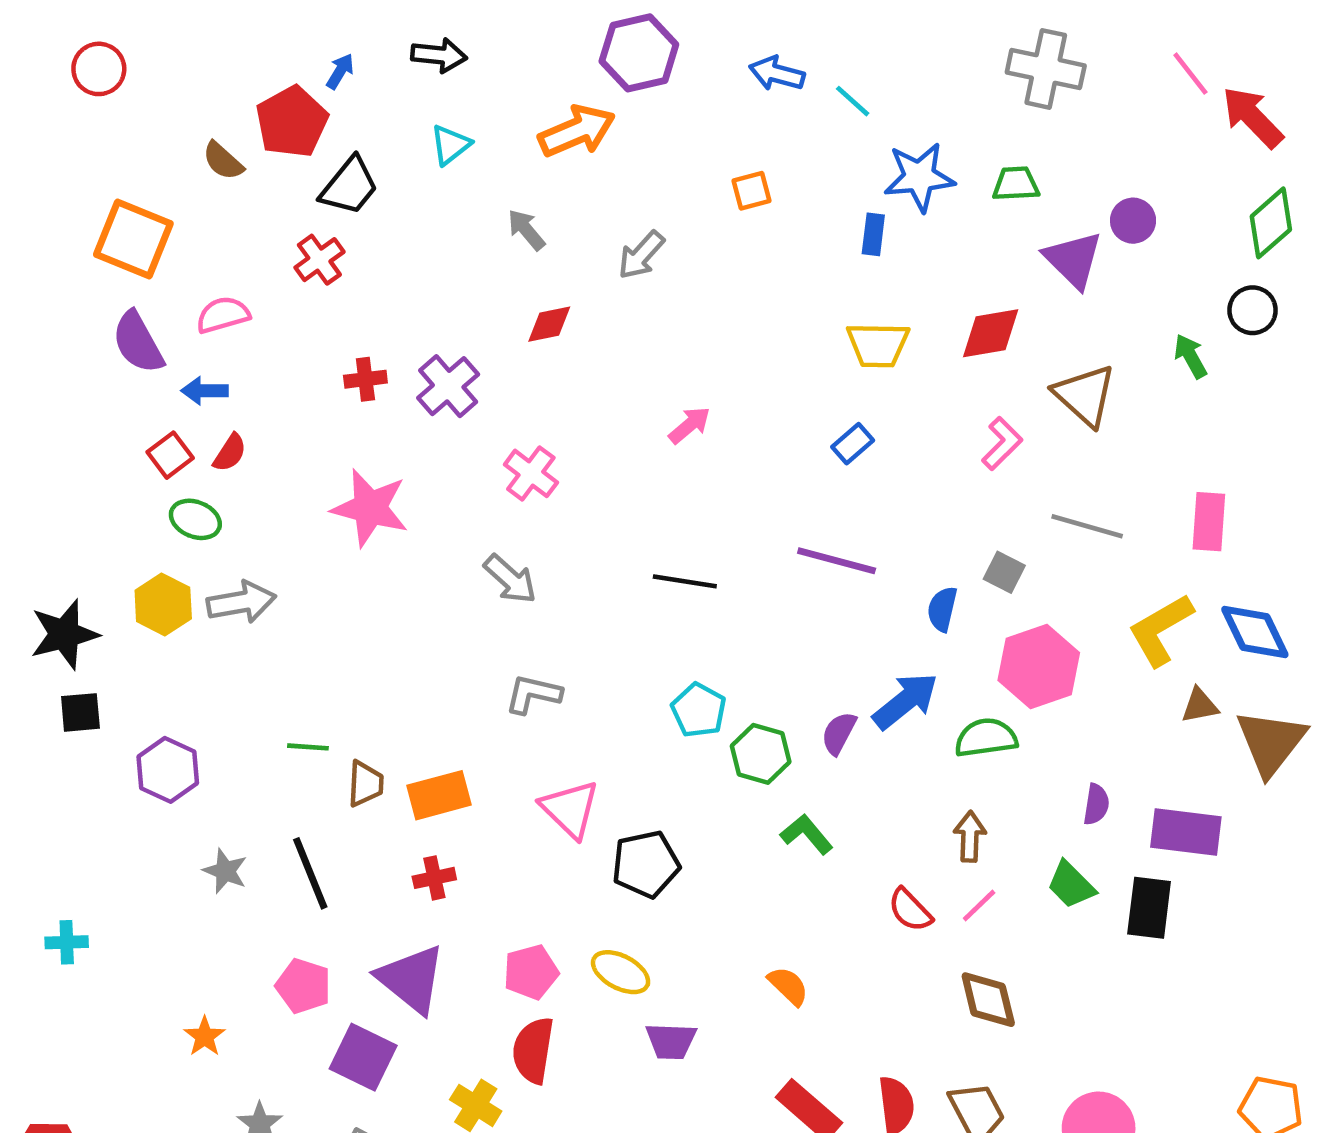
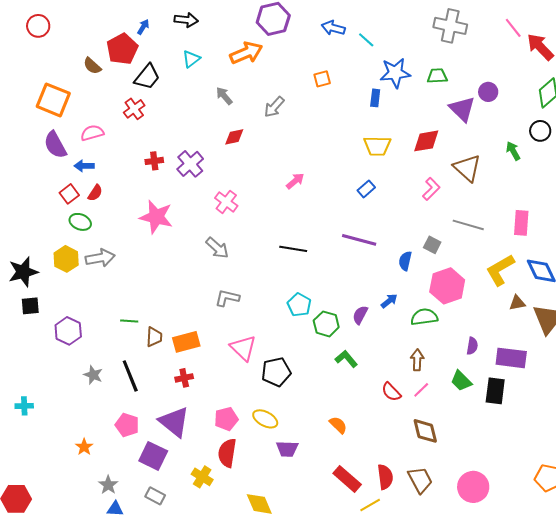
blue arrow: (905, 701) -> (389, 301), size x0.6

